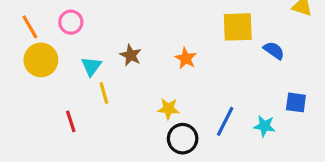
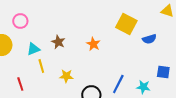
yellow square: (238, 27) -> (126, 24), turned 30
blue semicircle: (274, 50) -> (149, 39), turned 128
cyan triangle: (91, 66) -> (33, 49), turned 32
yellow star: (168, 109) -> (66, 76), moved

